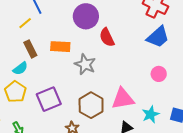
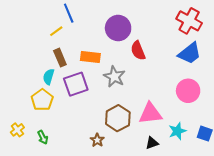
cyan semicircle: (20, 68) -> (49, 77), turned 140
pink circle: (159, 74) -> (188, 91), size x1.5
purple square: (49, 99) -> (76, 84), moved

